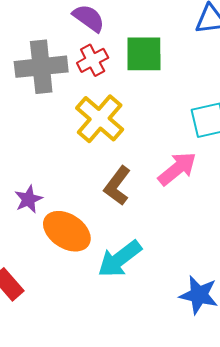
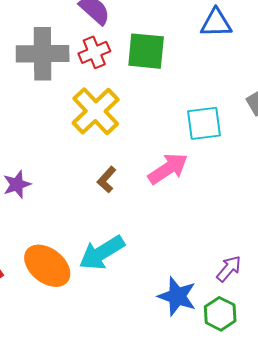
brown L-shape: (117, 186) -> (107, 180), size x0.7
orange ellipse: (67, 231) -> (47, 266), moved

